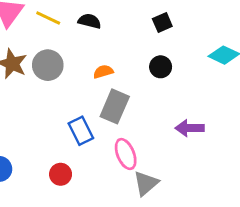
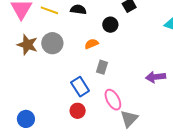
black circle: (161, 67) -> (110, 25), moved
gray rectangle: (115, 106) -> (102, 67), size x0.6
red circle: (61, 174) -> (78, 111), moved

